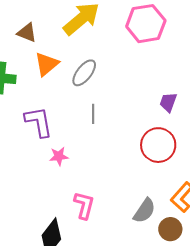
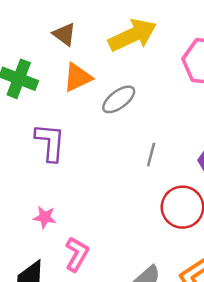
gray line: (93, 114) -> (151, 155), moved
pink star: (59, 156) -> (45, 217), moved

